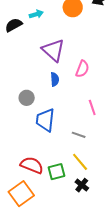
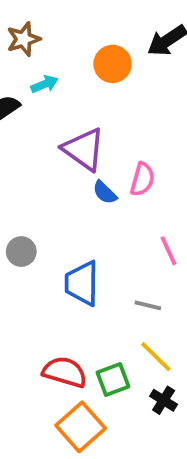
blue semicircle: (55, 79) -> (105, 192), moved, turned 144
gray circle: (27, 98) -> (21, 252), moved
orange square: (21, 194) -> (81, 427), moved

